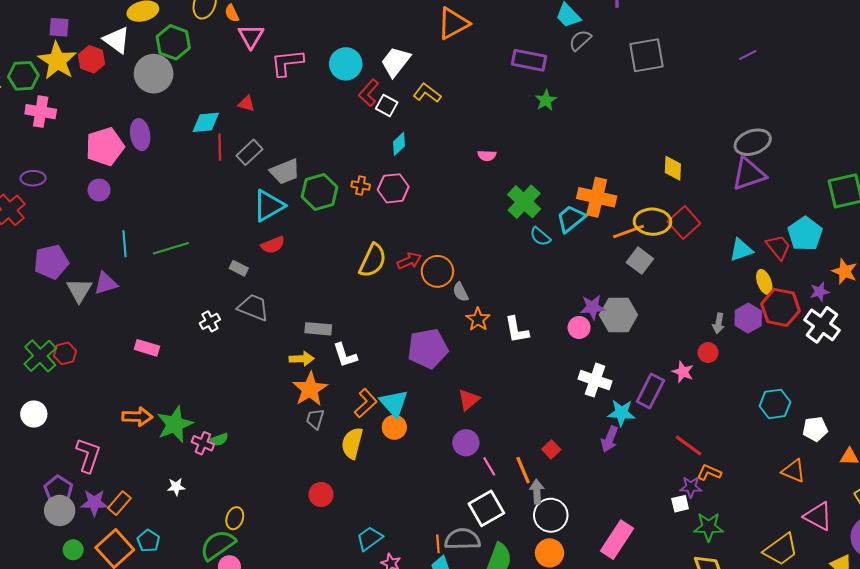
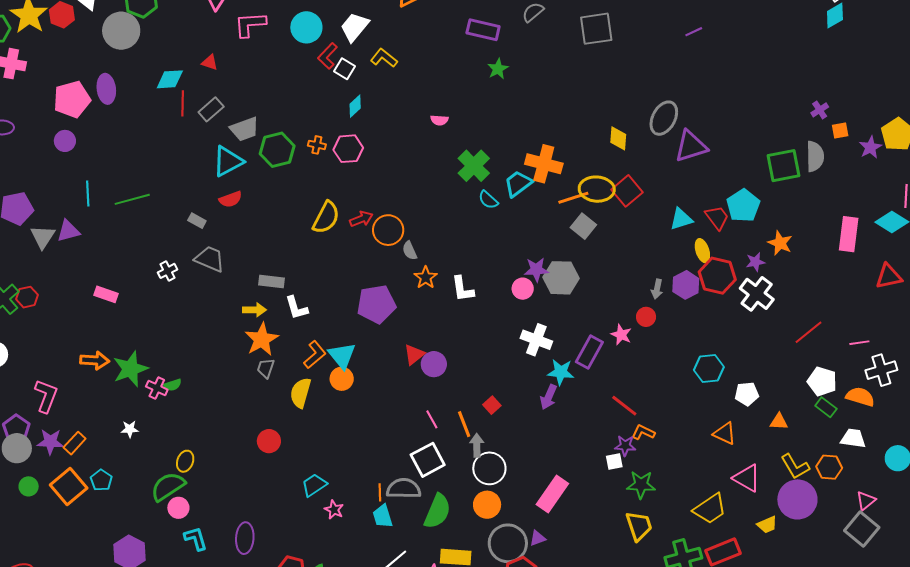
gray ellipse: (753, 142) -> (664, 118), moved, turned -44
purple circle: (466, 443) -> (434, 364), moved

